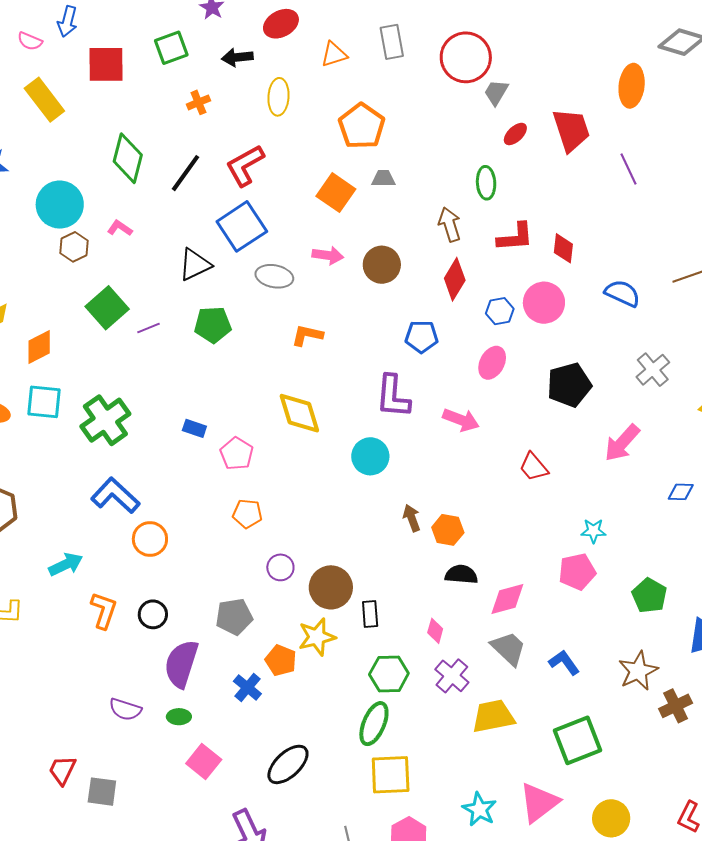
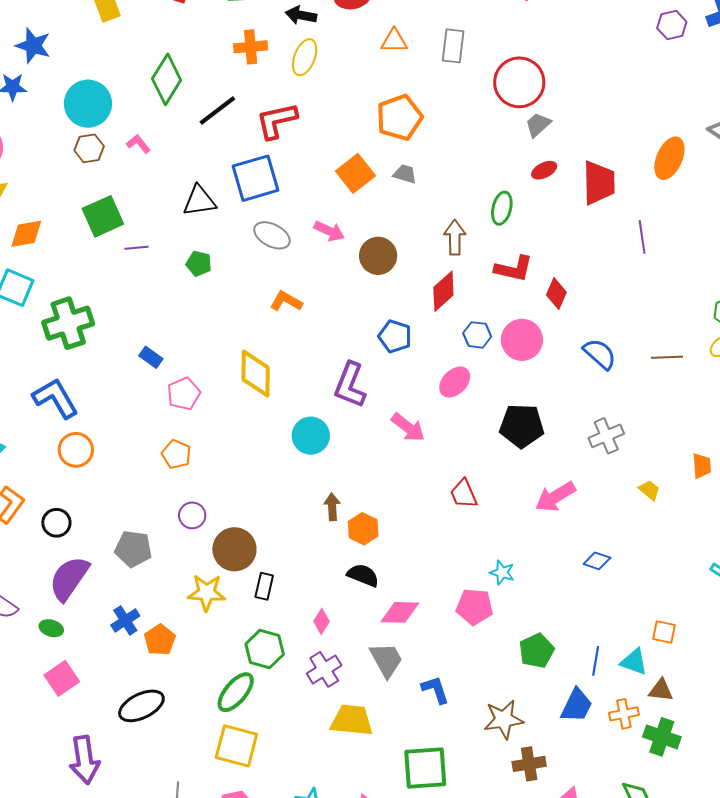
yellow ellipse: (278, 97) -> (305, 57), moved
orange cross: (198, 102) -> (251, 47), size x1.4
green pentagon: (213, 325) -> (199, 263), size x0.7
orange pentagon: (281, 660) -> (160, 640), moved

